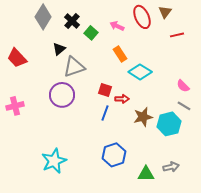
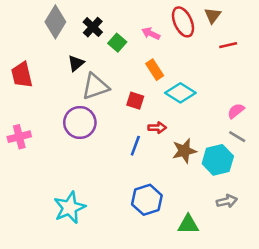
red trapezoid: (17, 58) -> (22, 75), turned 30
pink semicircle: (183, 86) -> (236, 111), turned 96
red square: (105, 90) -> (135, 101), moved
gray arrow: (171, 167) -> (227, 201), moved

